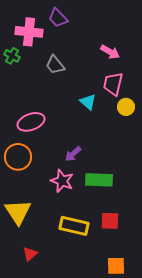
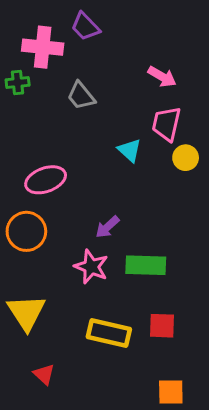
green cross: (12, 56) -> (18, 83), turned -35
red triangle: (30, 254) -> (44, 374), turned -35

